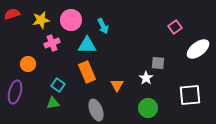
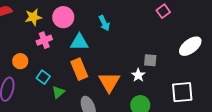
cyan arrow: (103, 26) -> (104, 23), moved
pink square: (175, 27) -> (163, 11), moved
cyan square: (58, 85) -> (43, 77), moved
orange triangle: (117, 85) -> (109, 82), size x1.6
green triangle: (53, 103) -> (58, 92), moved, turned -32

